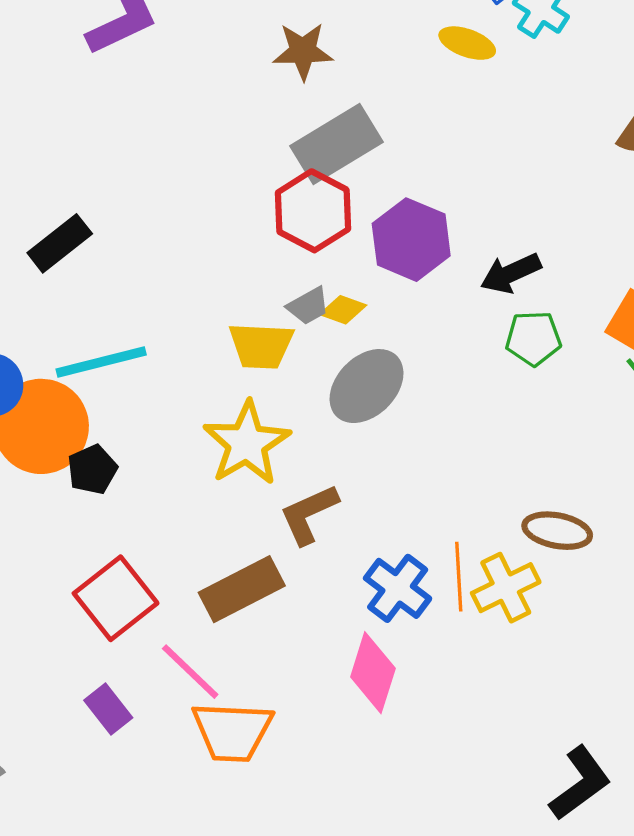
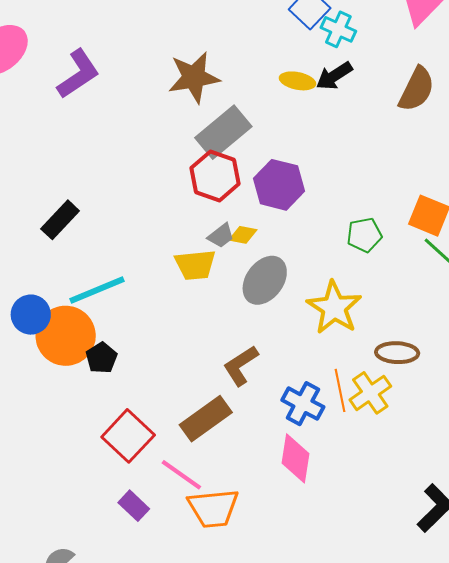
yellow ellipse: (467, 43) -> (297, 81), moved
brown star: (303, 51) -> (194, 77), size x1.4
black arrow: (511, 273) -> (334, 76), moved
yellow star: (247, 443) -> (334, 308), moved

